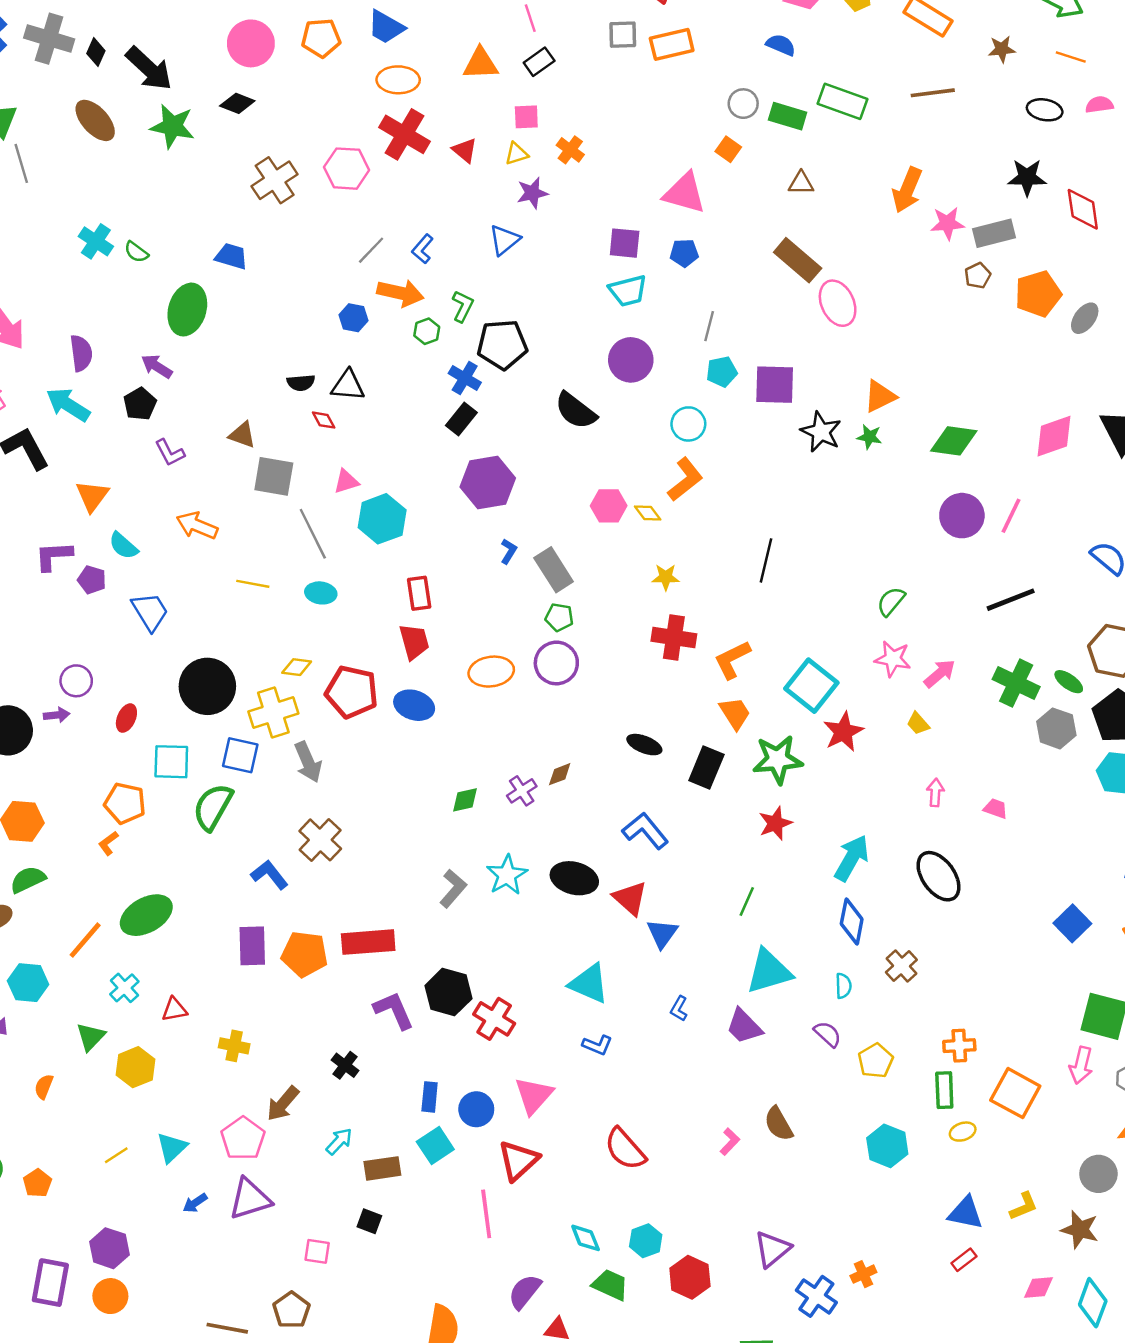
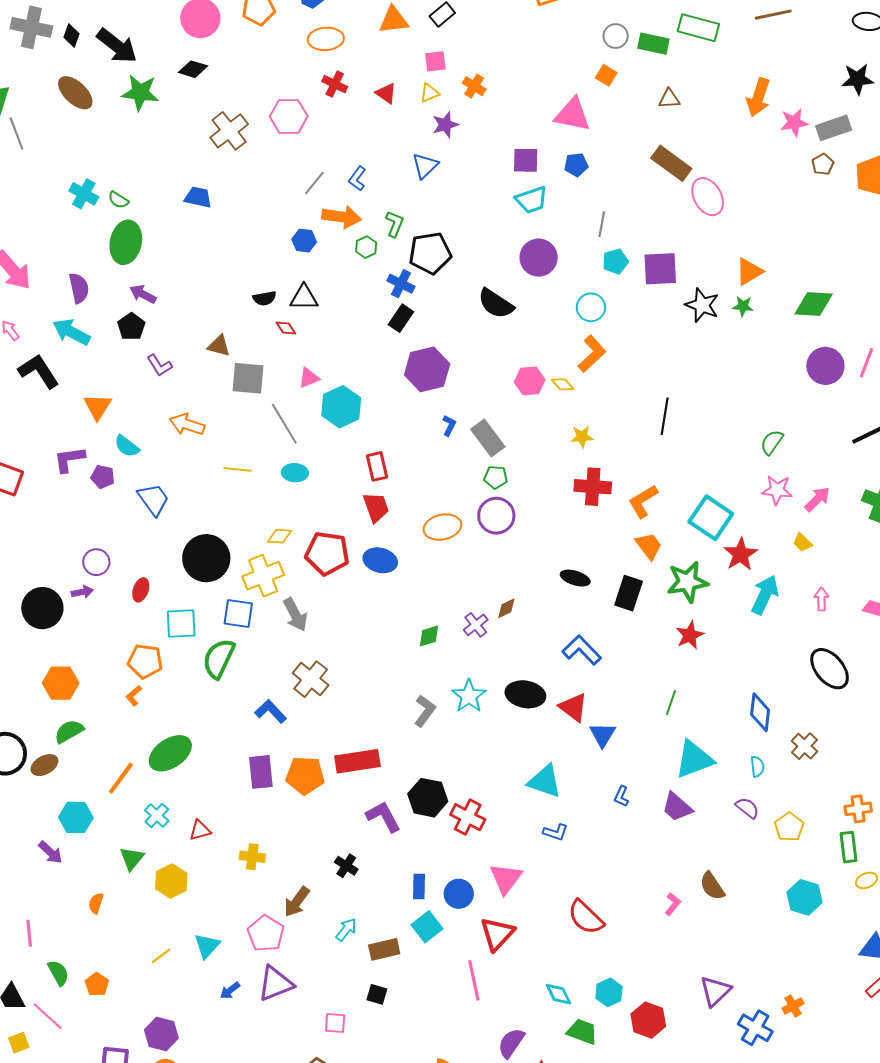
red cross: (404, 134) -> (335, 84), size x0.6
green ellipse: (187, 310) -> (126, 242), moved
cyan arrow: (852, 858) -> (765, 595), moved

